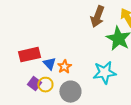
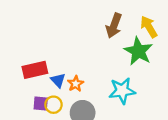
purple square: (34, 84) -> (41, 103), turned -32

